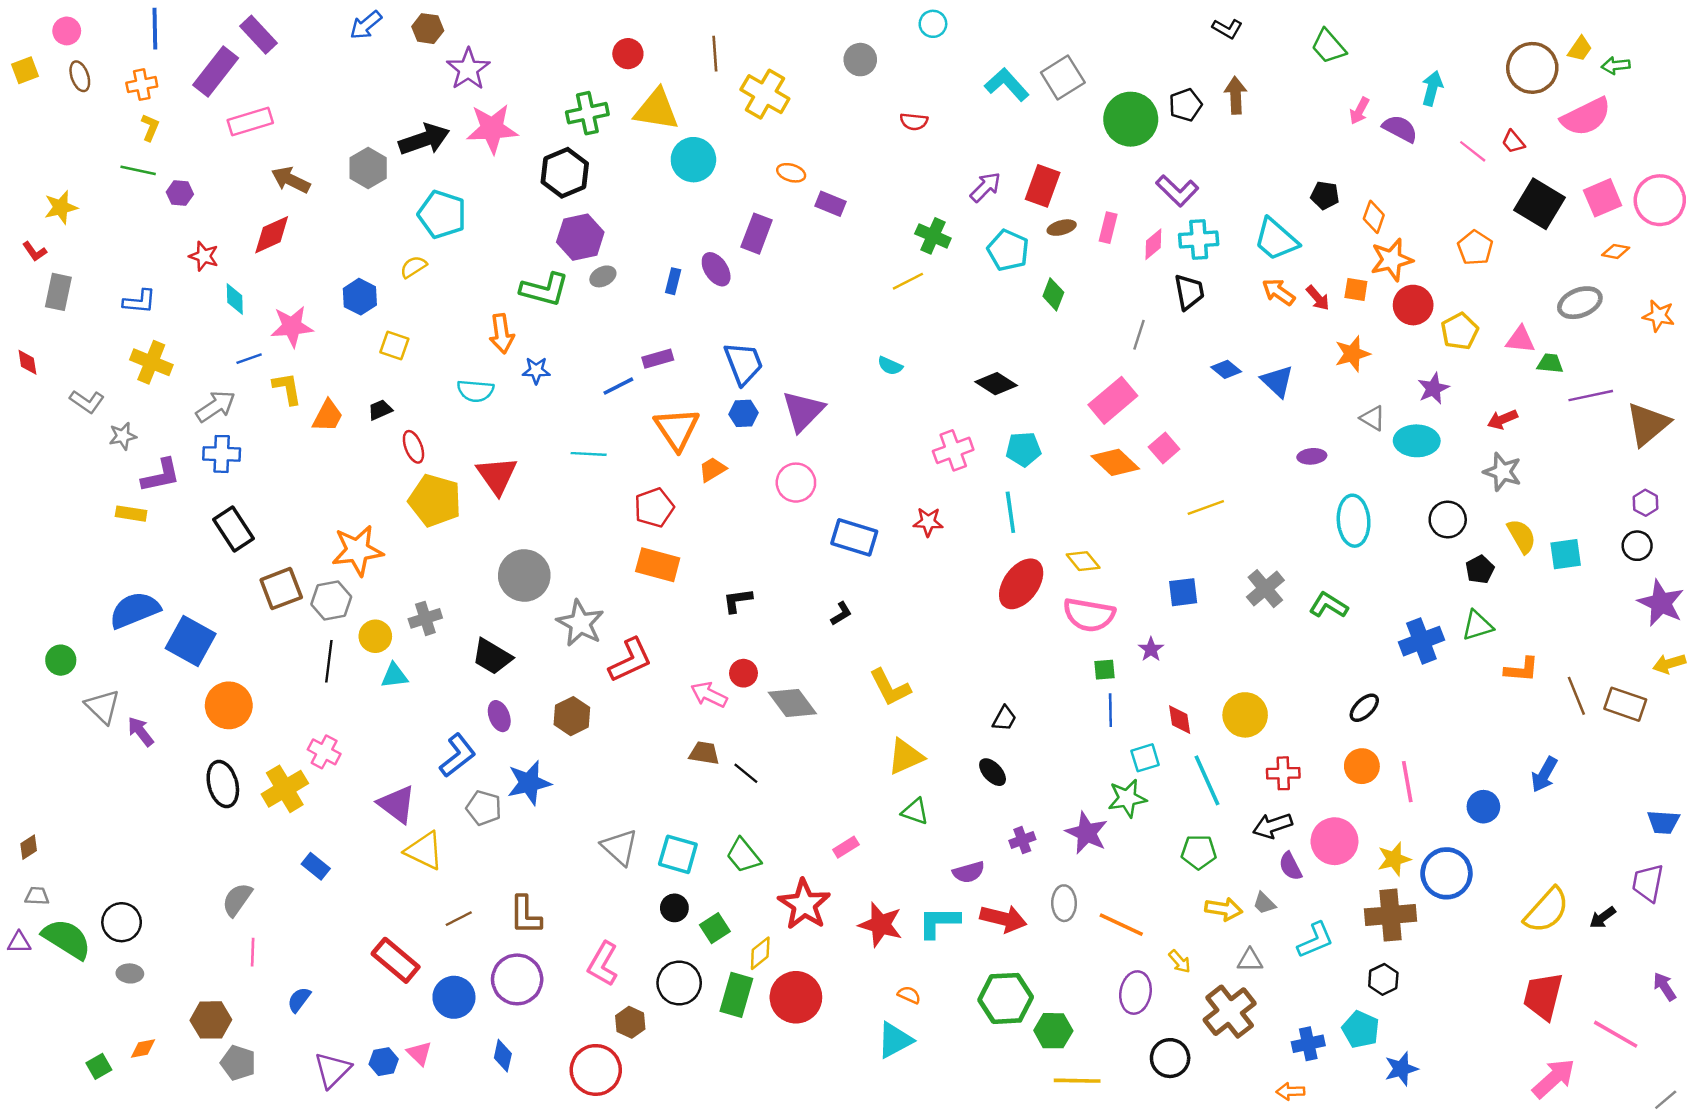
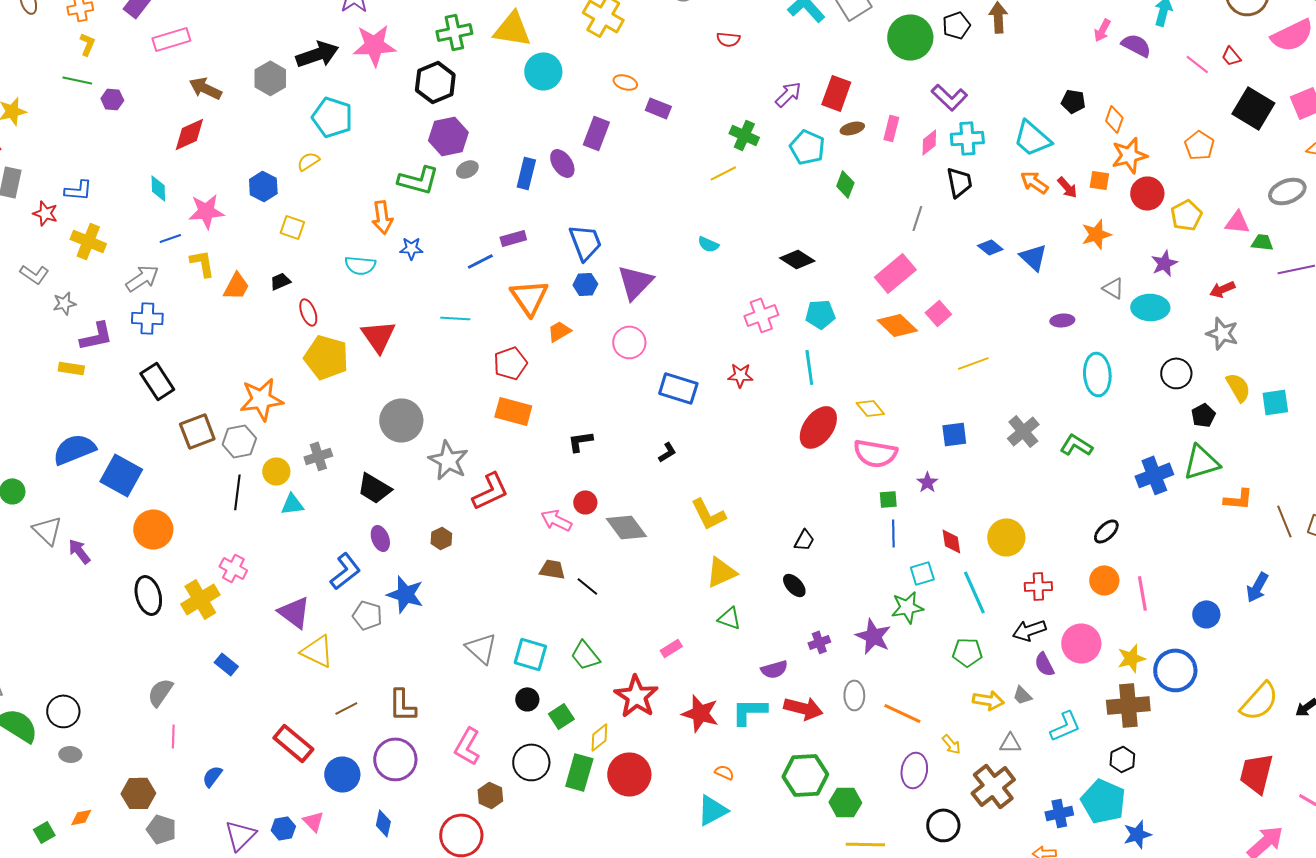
red star: (204, 256) -> (45, 213), moved
blue rectangle: (673, 281) -> (526, 173), size x1.4
green triangle: (1477, 626) -> (1201, 462), size x1.4
brown hexagon: (572, 716) -> (441, 538), size x0.7
blue star: (529, 783) -> (405, 594), turned 30
cyan pentagon: (1361, 1029) -> (1103, 801), size x1.4

